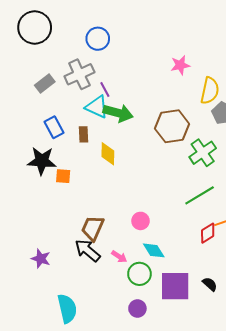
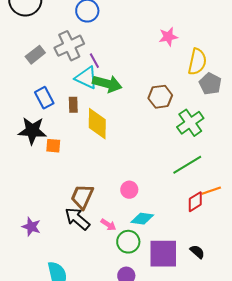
brown hexagon: (172, 126) -> (160, 97), size x0.7
yellow diamond: (108, 154) -> (97, 124), size x1.4
cyan diamond: (154, 250) -> (142, 219), turned -50

